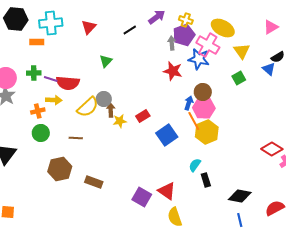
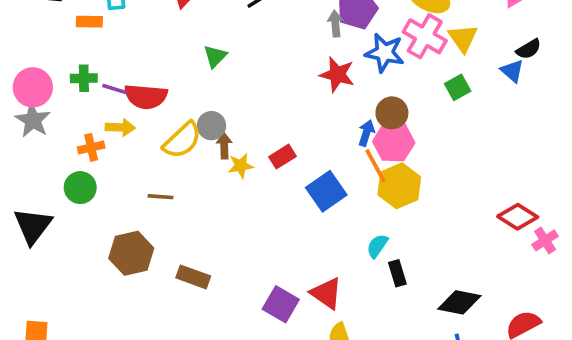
pink cross: (208, 45) -> (425, 36), moved
green circle: (41, 133) -> (80, 188), moved

